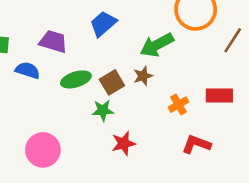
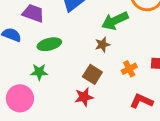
brown square: (112, 82) -> (92, 74), moved, turned -30
green star: (103, 110) -> (39, 72), moved

